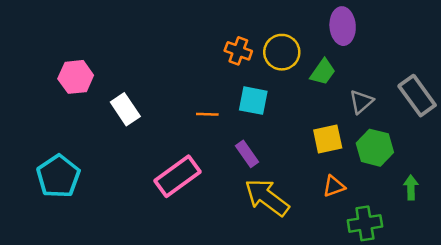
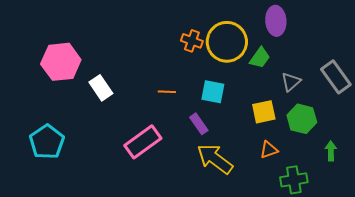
yellow circle: (282, 52) -> (227, 42), size x1.4
pink hexagon: (76, 77) -> (61, 62), size x1.4
cyan square: (253, 101) -> (213, 92), moved

